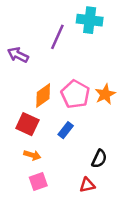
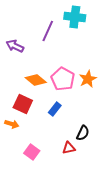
orange diamond: (43, 95) -> (36, 80), turned 75
orange arrow: (32, 155) -> (12, 124), moved
pink square: (38, 181) -> (32, 152), turned -35
red triangle: (87, 185) -> (69, 148), moved

